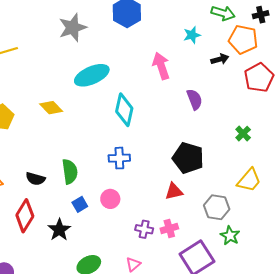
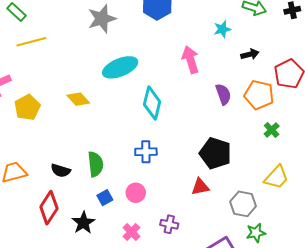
orange pentagon: (243, 39) -> (259, 95), moved
pink cross: (169, 228) -> (131, 232), moved, turned -30
green star: (230, 236) -> (256, 233), turned 30

